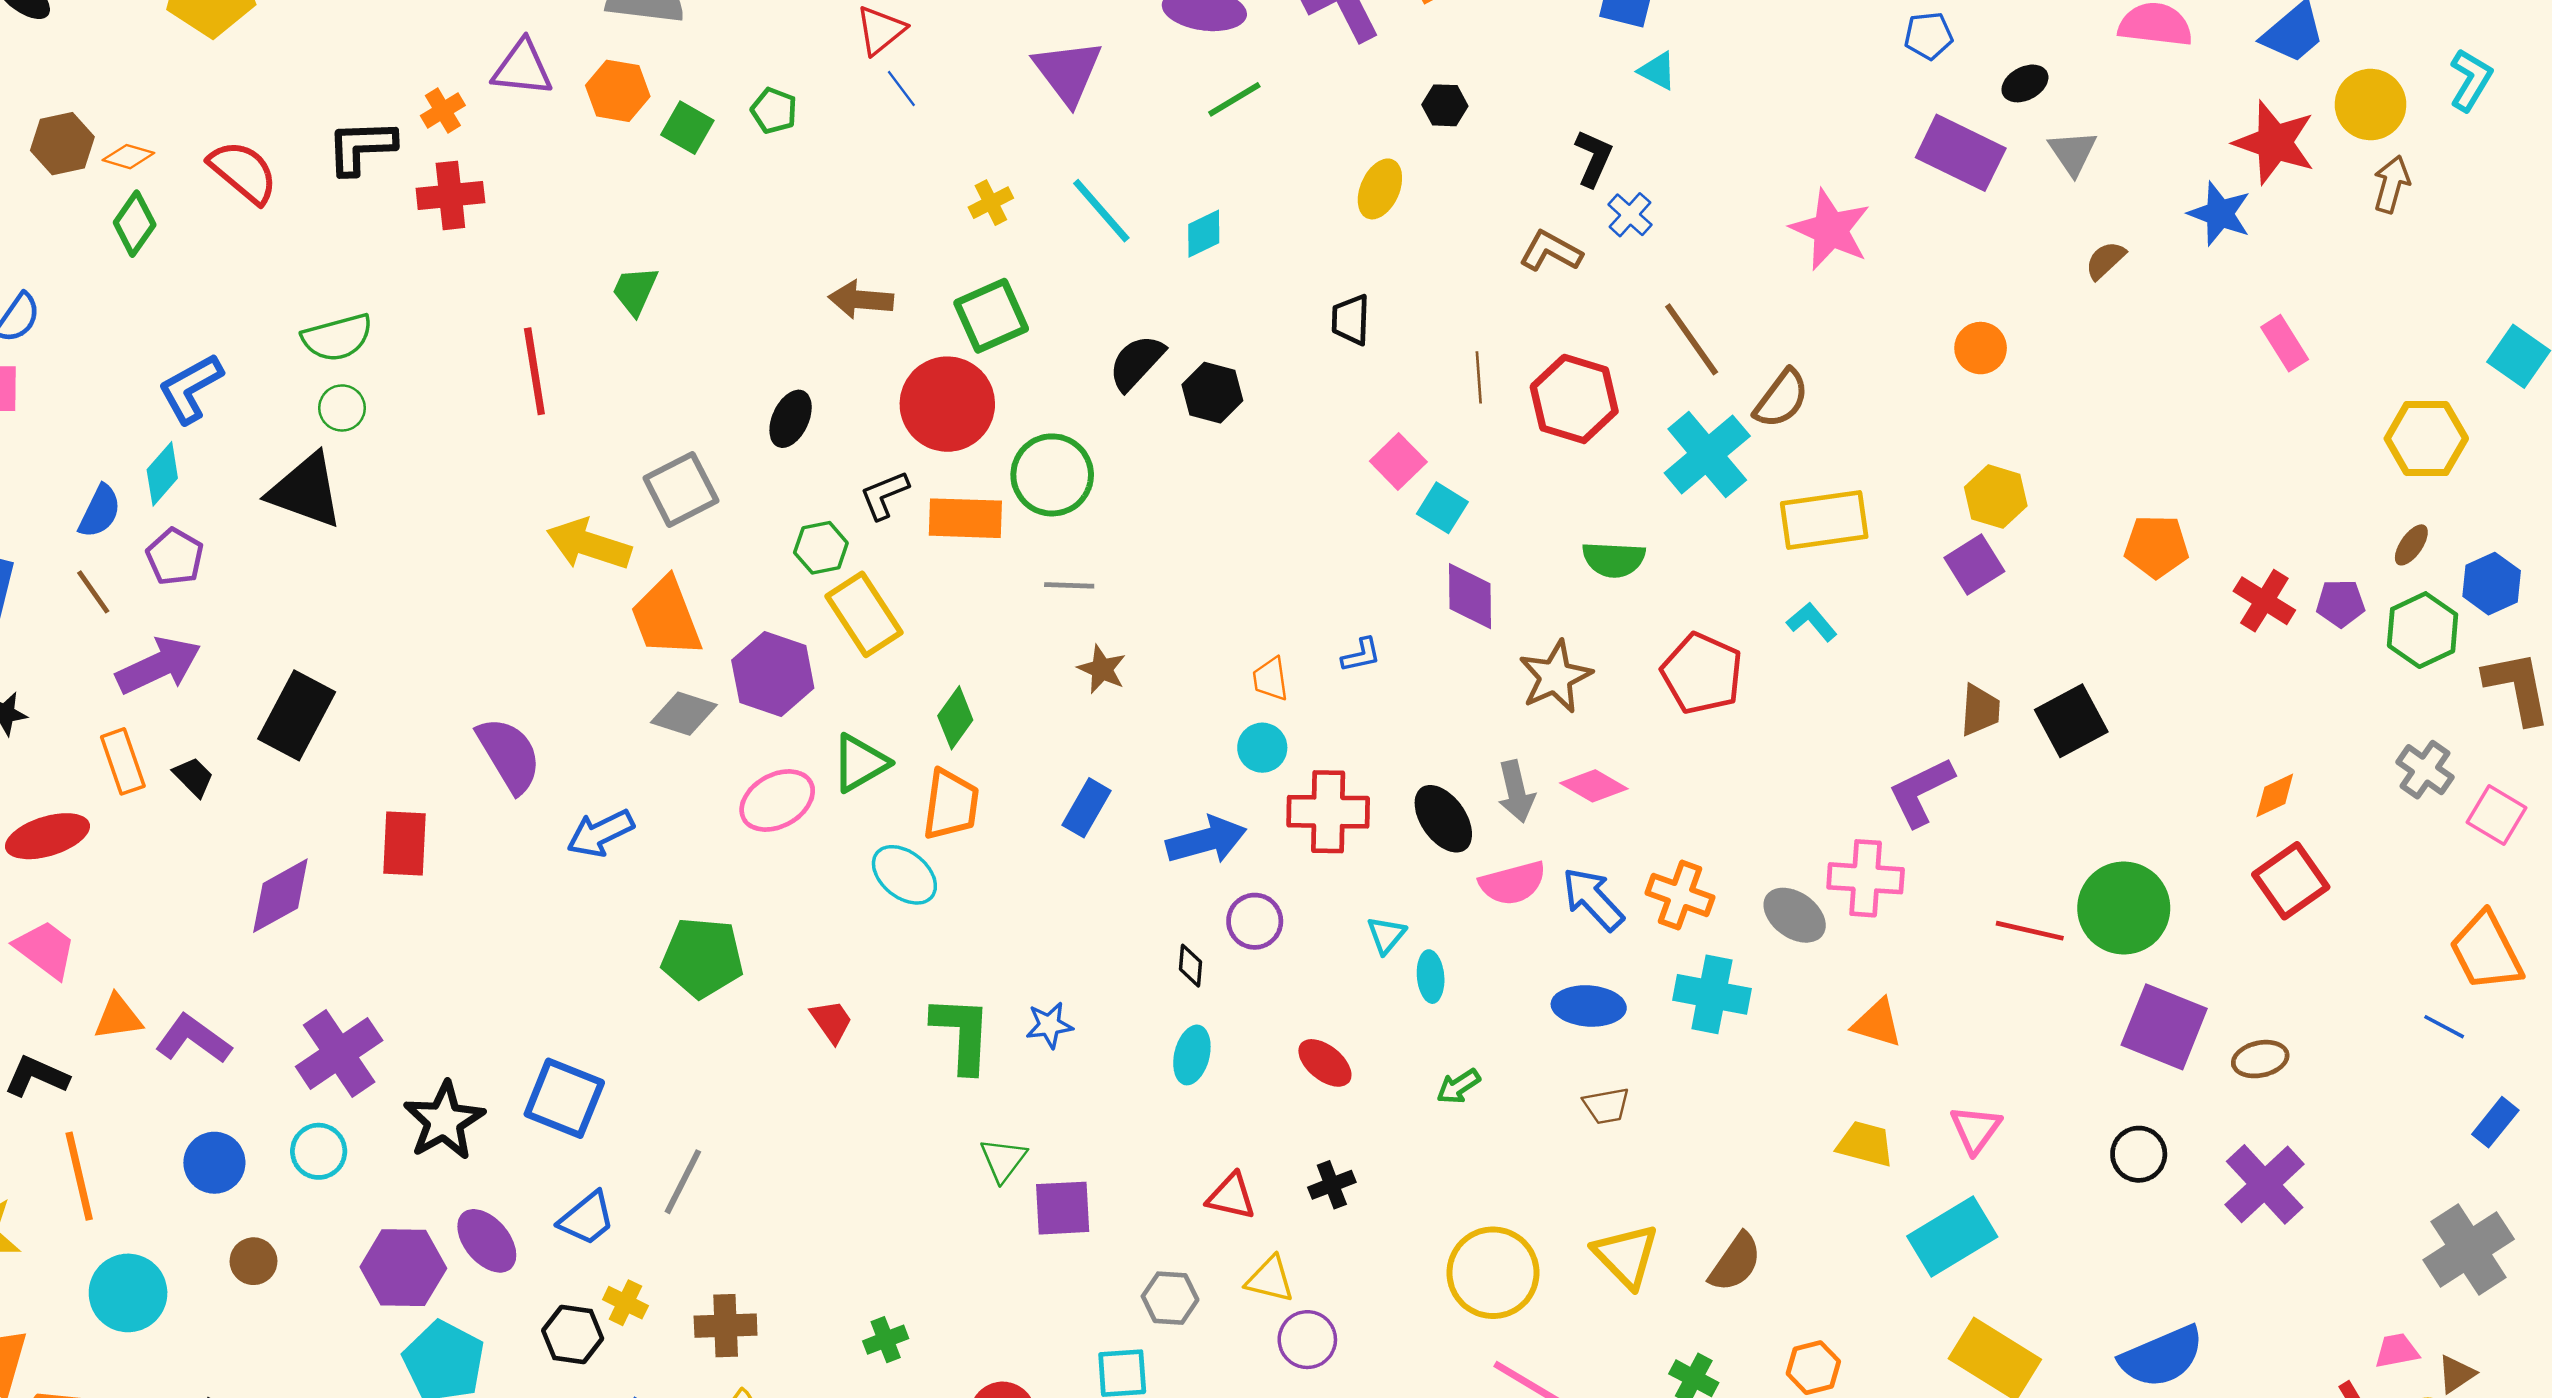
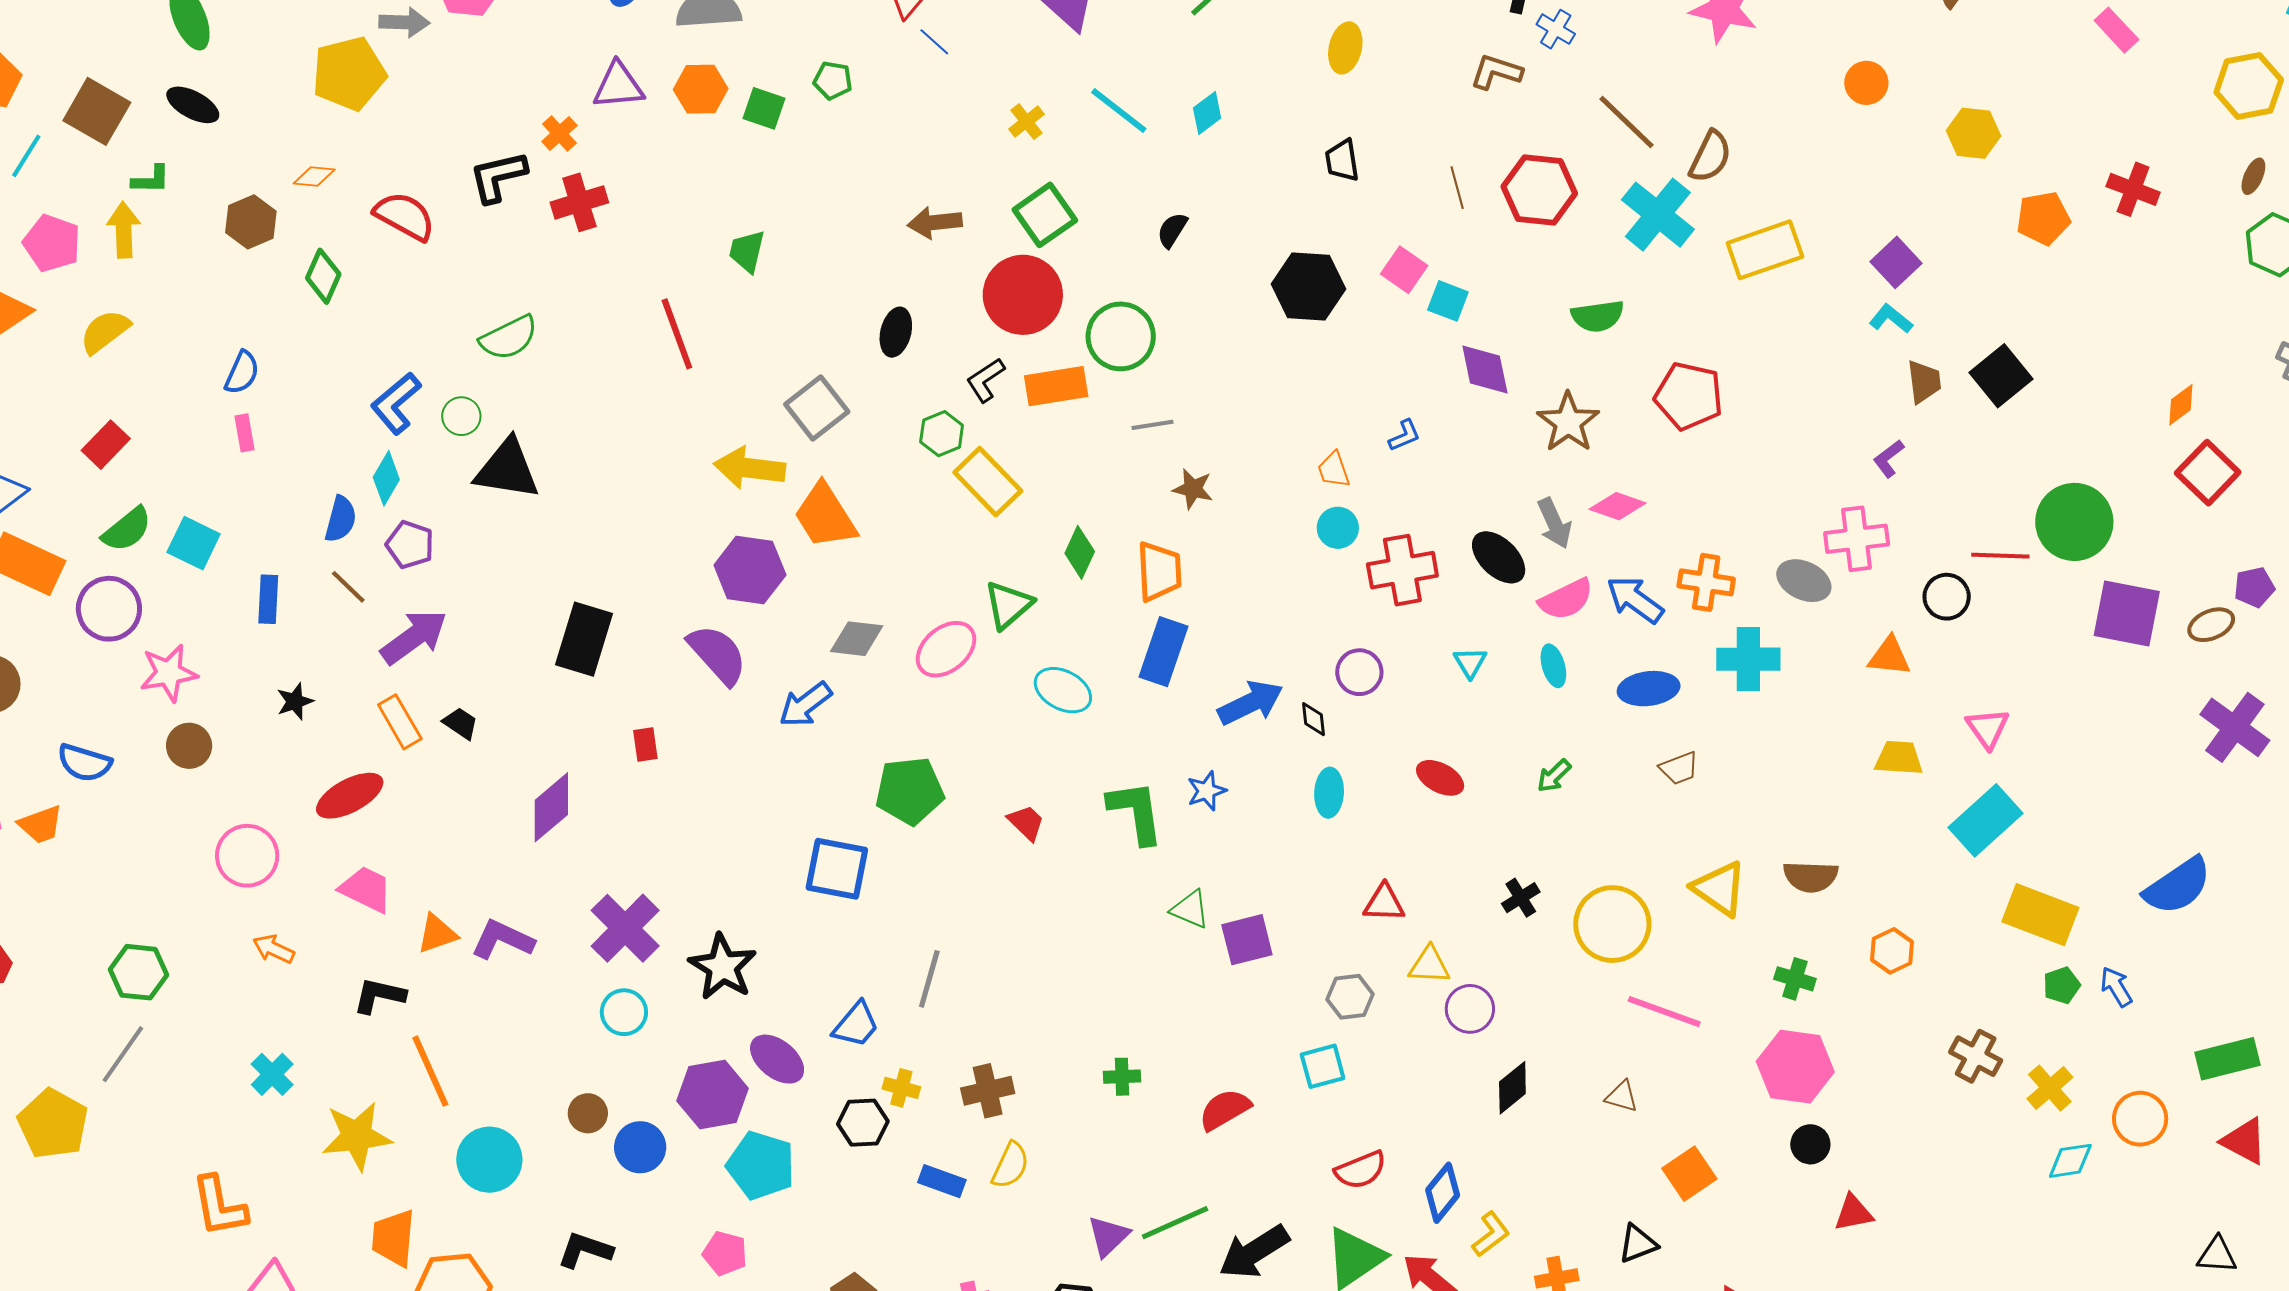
orange diamond: (128, 157) -> (314, 177), moved
black semicircle: (1136, 362) -> (1172, 230), size x0.7
black hexagon: (1212, 393) -> (1309, 286), moved, size x1.4
green circle: (342, 408) -> (461, 416), moved
yellow hexagon: (1996, 497) -> (1974, 133), moved
red cross: (2264, 601) -> (2133, 189), moved
purple pentagon: (2341, 603) -> (2254, 587), moved
cyan L-shape: (1812, 622) -> (1891, 319), moved
purple hexagon: (773, 674) -> (750, 570), moved
gray diamond: (684, 714) -> (857, 639), moved
black rectangle: (297, 715) -> (584, 639), moved
purple L-shape: (1921, 792) -> (1889, 458), size x0.6
orange trapezoid: (951, 805) -> (1159, 571), moved
blue rectangle: (1087, 808) -> (1164, 652), moved, size x1.4
blue arrow: (1206, 840) -> (1251, 703), moved
red rectangle: (405, 844) -> (645, 744), size x0.6
cyan ellipse: (1431, 977) -> (1553, 666), moved
blue square: (564, 1098) -> (837, 869), moved
black circle: (2139, 1154) -> (1947, 597), moved
green triangle: (1003, 1160) -> (1190, 909), turned -33
blue circle: (214, 1163) -> (640, 1147), moved
black cross: (1332, 1185) -> (1521, 898), moved
brown semicircle: (1735, 1262) -> (1811, 877), turned 68
green cross: (886, 1340) -> (1122, 1077), turned 30

